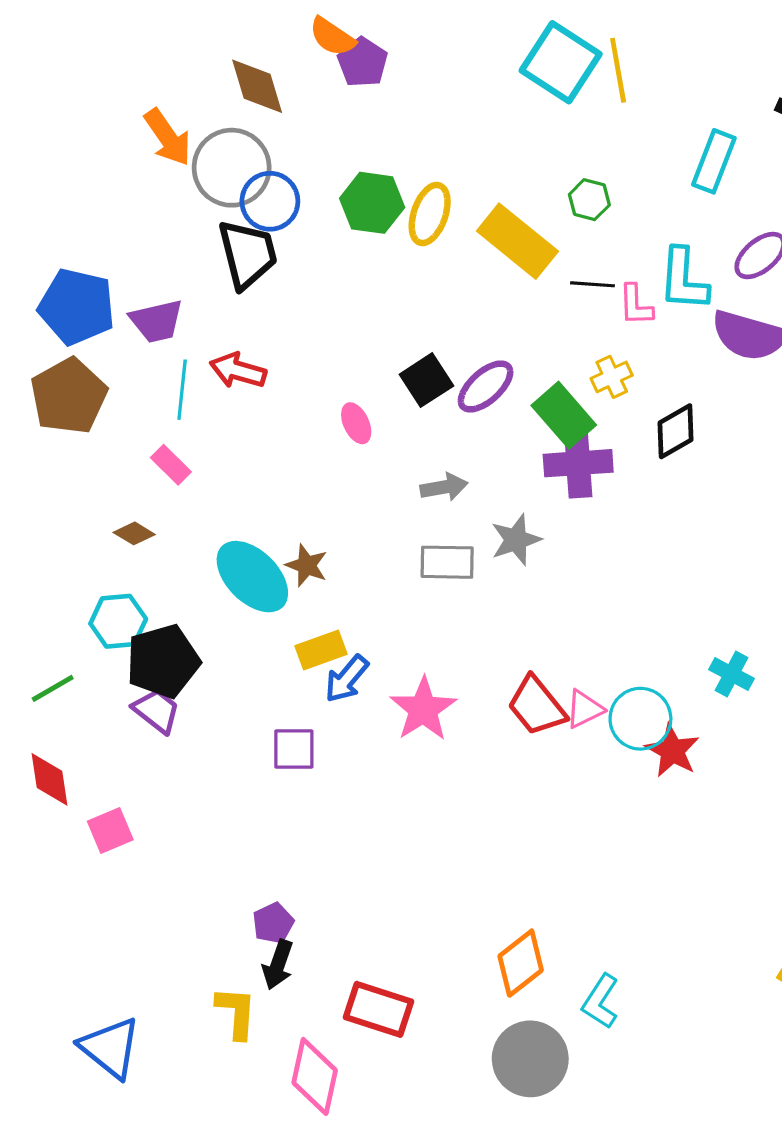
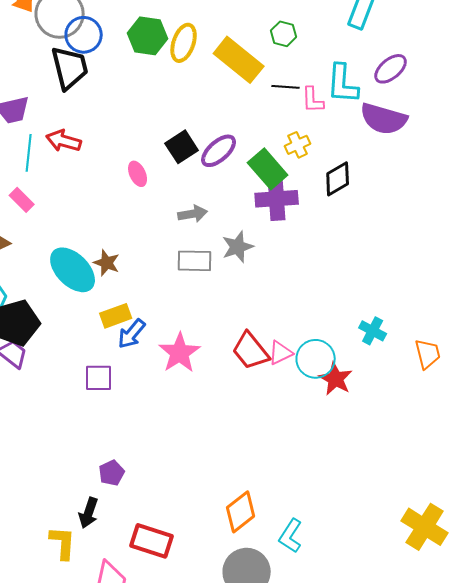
purple pentagon: (273, 923) -> (112, 473), moved

